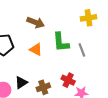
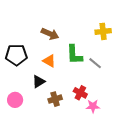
gray line: (82, 50) -> (95, 63), turned -32
black triangle: (21, 83) -> (39, 82), moved

